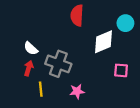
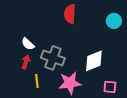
white diamond: (103, 42) -> (94, 61), moved
pink square: (121, 70) -> (110, 87), moved
pink star: (77, 91) -> (70, 83), size x1.6

